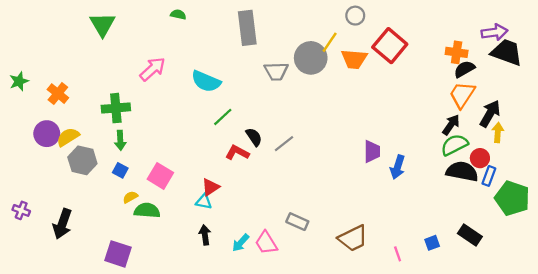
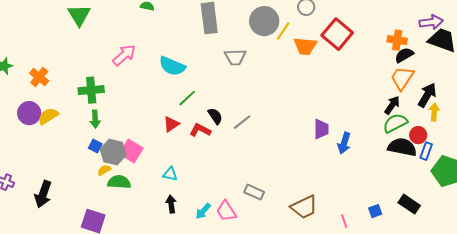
gray circle: (311, 58) -> (264, 21), moved
gray hexagon: (82, 160) -> (113, 152), moved
red triangle: (210, 187) -> (171, 124), moved

